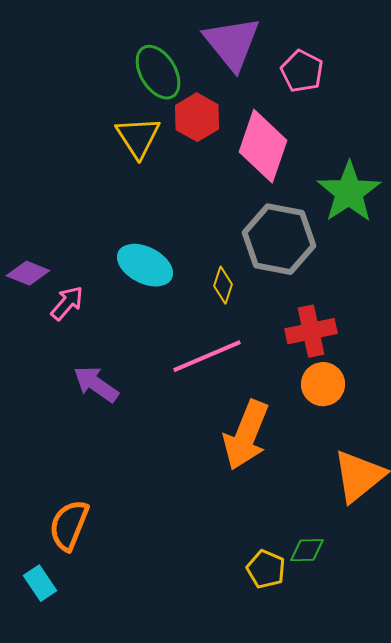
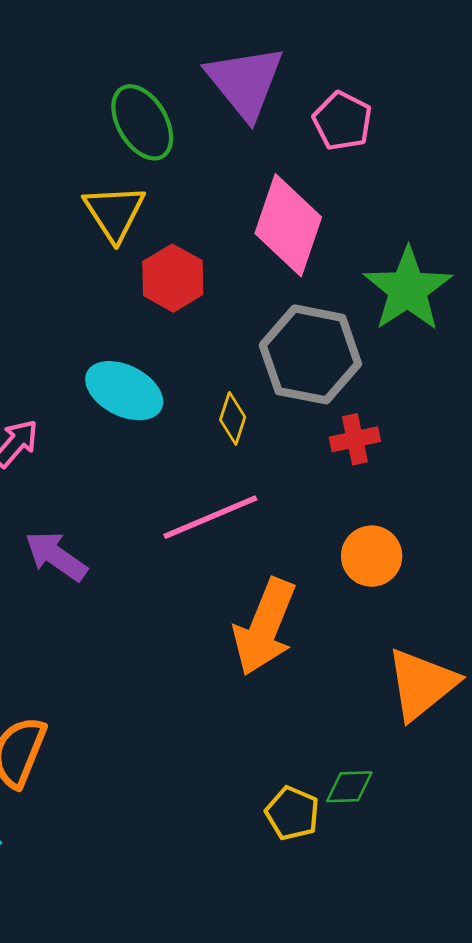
red hexagon: (197, 117) -> (173, 278), moved
red cross: (311, 331) -> (355, 439), moved, size x0.7

